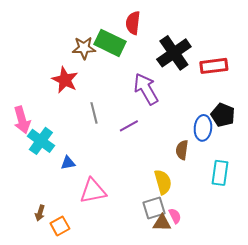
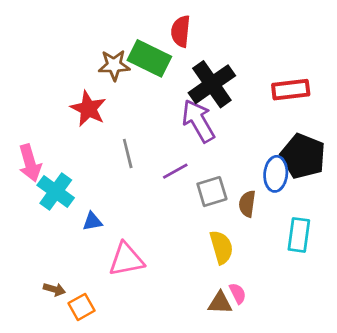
black cross: (174, 53) -> (212, 84), moved
black pentagon: (223, 115) -> (303, 156), size x1.4
gray square: (154, 208) -> (212, 192), moved
brown arrow: (40, 213) -> (54, 289), turned -91

